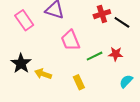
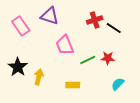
yellow arrow: (43, 74) -> (39, 77), turned 84
yellow rectangle: (79, 82) -> (73, 85), turned -64

